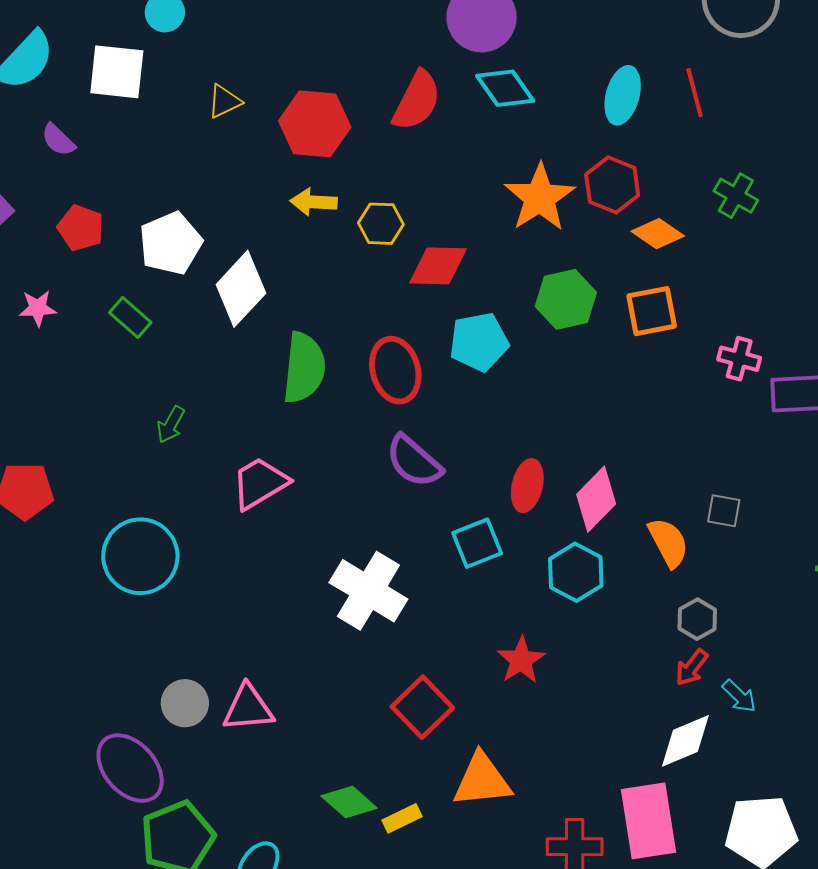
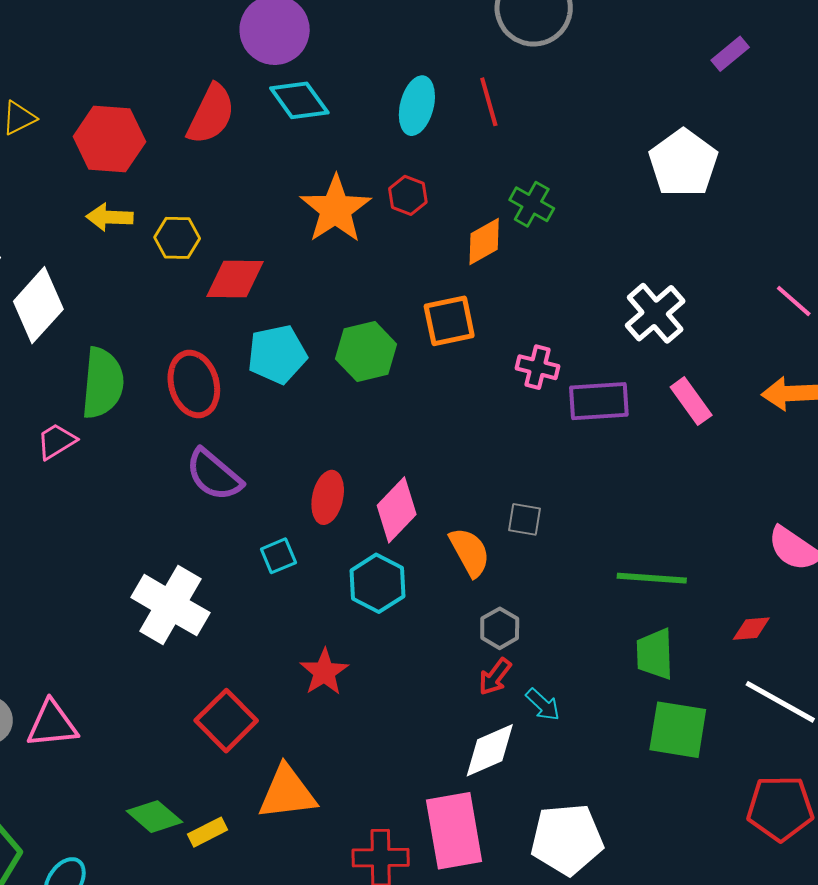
red hexagon: (612, 185) -> (408, 195), size x0.7
orange diamond: (658, 234) -> (484, 241), moved, turned -63
green hexagon: (566, 299) -> (366, 352), moved
pink trapezoid: (260, 483) -> (56, 441), moved, size x0.7
cyan square: (477, 543) -> (278, 556), size x0.7

